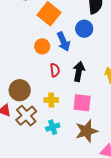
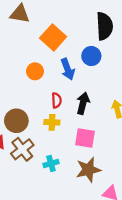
orange circle: (42, 46) -> (35, 71), moved
yellow cross: (51, 100) -> (52, 122), moved

